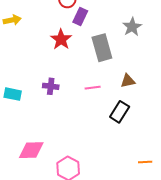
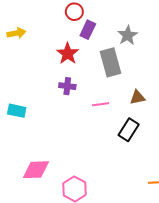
gray star: (132, 27) -> (128, 35), moved
purple cross: (51, 86) -> (67, 86), moved

